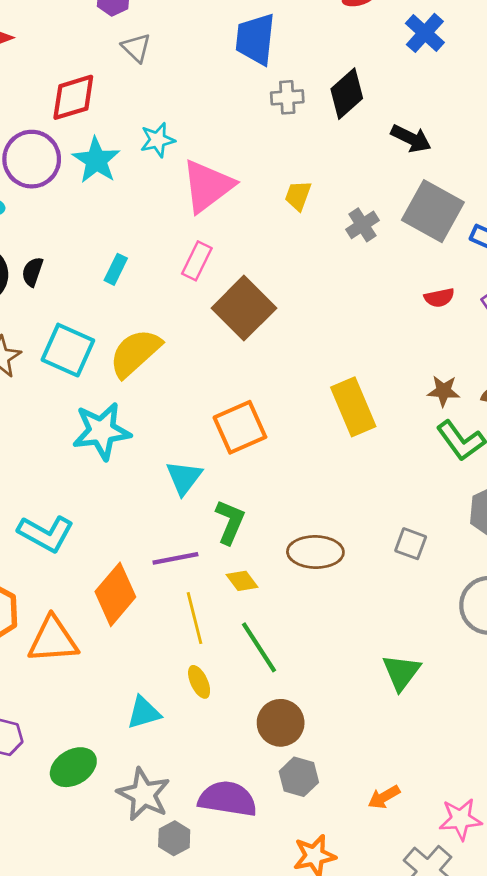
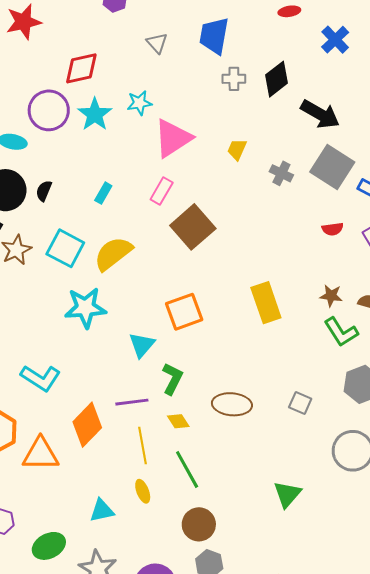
gray triangle: (136, 48) -> (157, 43), moved
black arrow: (411, 138) -> (320, 114), size x1.4
gray cross: (362, 225) -> (281, 173), turned -35

